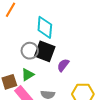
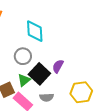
black square: (45, 51) -> (39, 74), moved, turned 30

